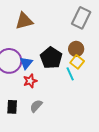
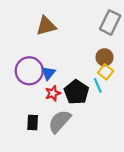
black pentagon: (51, 58) -> (76, 92), moved
gray semicircle: (36, 106) -> (60, 121), size x1.6

